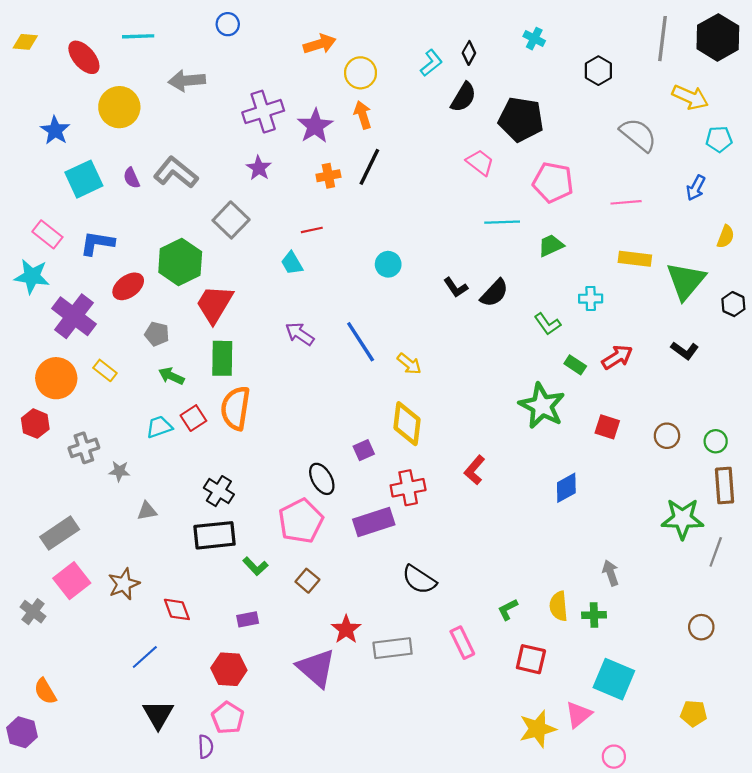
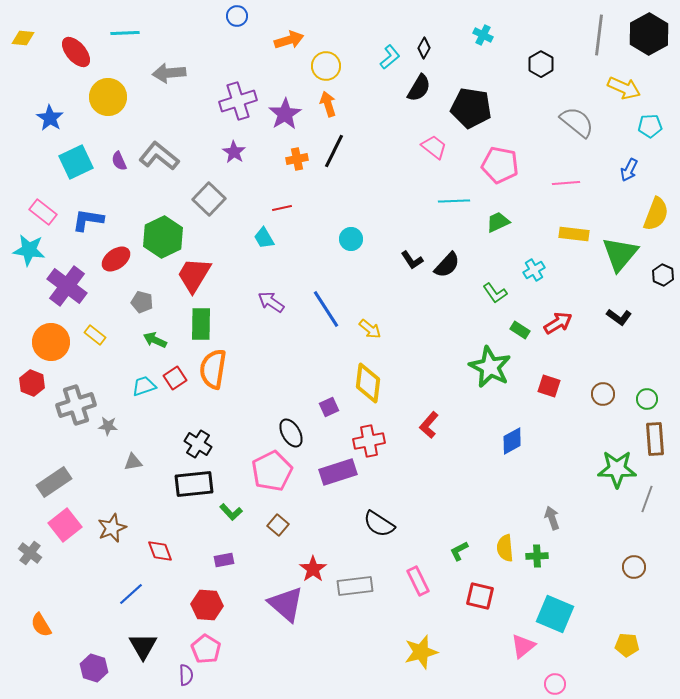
blue circle: (228, 24) -> (237, 16), moved
yellow semicircle: (726, 237) -> (656, 214), size x1.6
cyan cross: (591, 299) -> (534, 270), turned -30
gray cross: (84, 448) -> (76, 405), size x1.4
yellow star: (538, 729) -> (421, 652), moved
purple hexagon: (22, 732) -> (94, 668), moved

